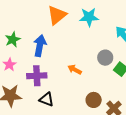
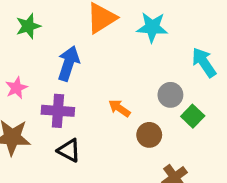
green star: (13, 39) -> (28, 26), moved
brown circle: (94, 100) -> (149, 135), moved

